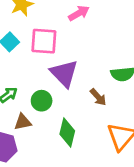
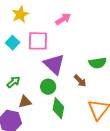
green circle: (42, 101) -> (48, 87), moved

